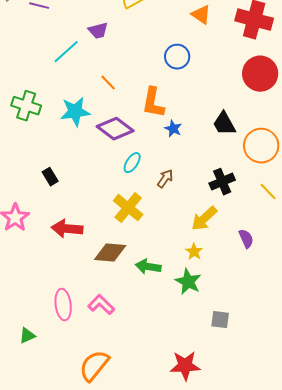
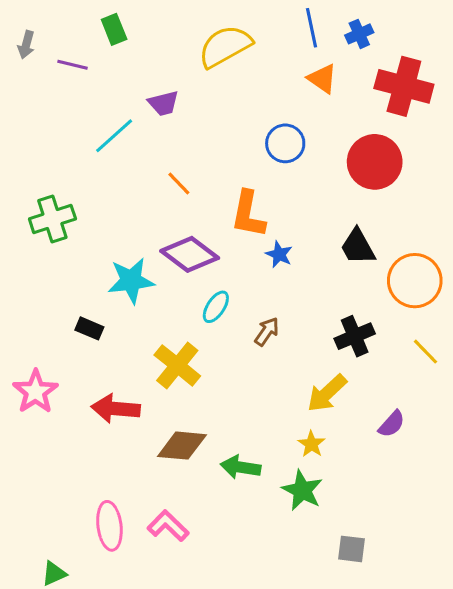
red circle: (260, 74) -> (375, 162), moved
green cross: (26, 106) -> (52, 219), turned -36
cyan star: (75, 112) -> (131, 281), moved
black rectangle: (50, 177) -> (89, 328), turned -36
yellow cross: (128, 208) -> (177, 365), moved
purple semicircle: (246, 239) -> (392, 424), turned 66

